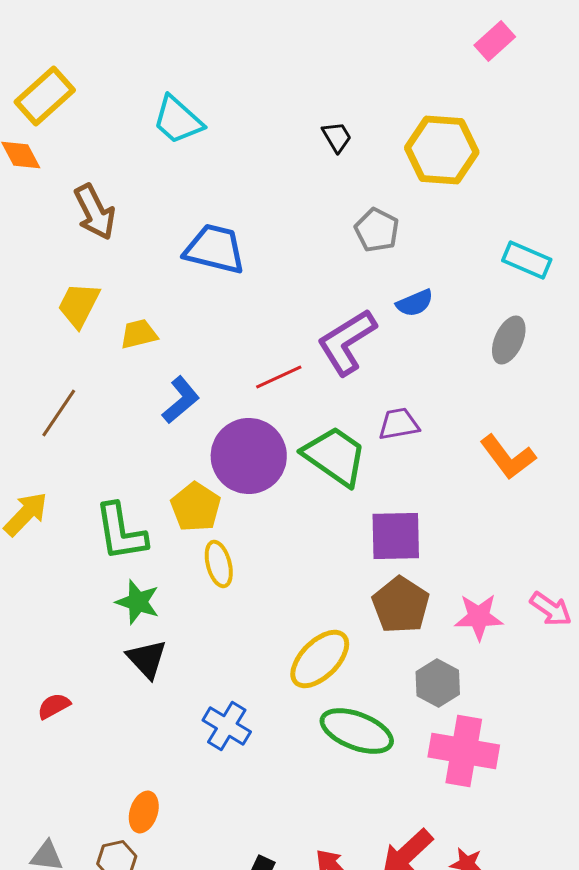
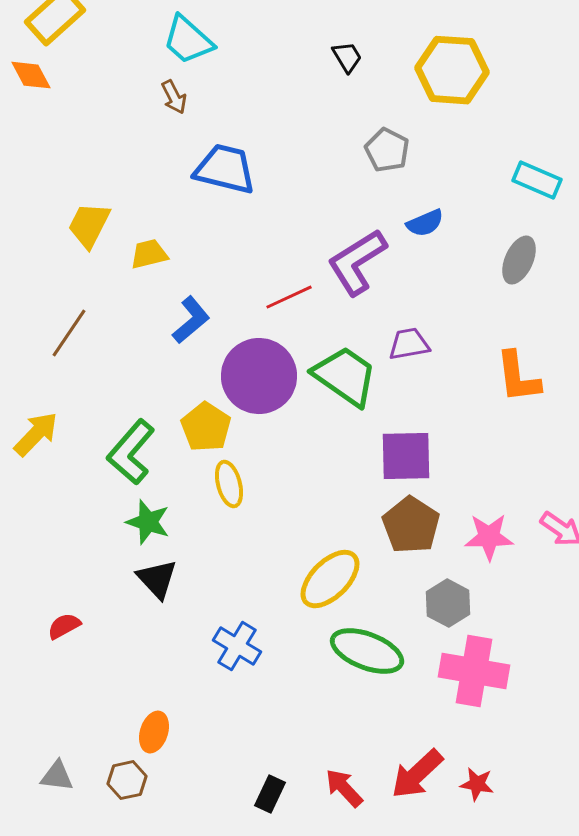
brown arrow: (95, 212) -> (174, 97), moved, size x0.6
orange L-shape: (508, 457) -> (518, 377), turned 30
green L-shape: (121, 532) -> (131, 452), turned 50

